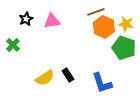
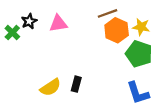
green cross: (13, 45) -> (12, 32), moved
black rectangle: (68, 75) -> (76, 84), turned 48
blue L-shape: (102, 83) -> (138, 93), moved

